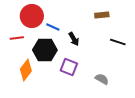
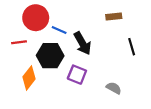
black arrow: (74, 39) -> (83, 43), size x1.5
black line: (118, 42) -> (132, 47), turned 56

